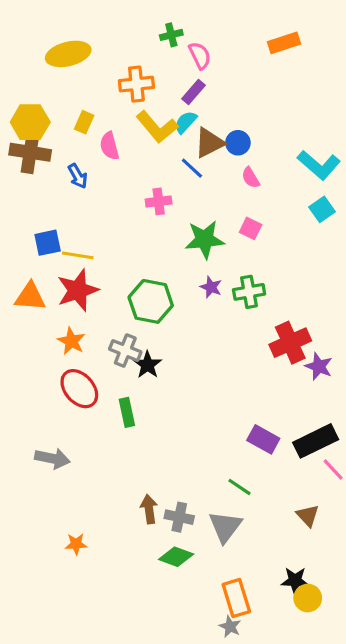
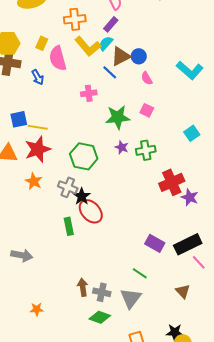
pink semicircle: (109, 146) -> (58, 58), size x1.4
cyan square: (322, 209) -> (192, 133), moved
red ellipse: (79, 389) -> (91, 211), moved

